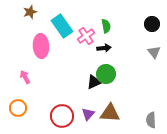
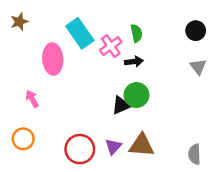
brown star: (30, 12) -> (19, 22), moved

